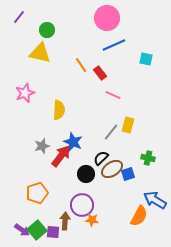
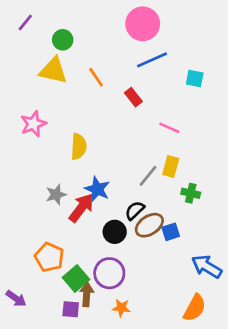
orange line: (81, 65) -> (96, 77), moved
pink line: (113, 95) -> (169, 128), moved
green cross: (148, 158) -> (191, 193), moved
orange pentagon: (37, 193) -> (49, 257), turned -30
orange semicircle: (139, 216) -> (195, 308), moved
orange star: (92, 220) -> (121, 308), moved
purple arrow: (22, 230) -> (16, 299), moved
green square: (37, 230) -> (76, 279), moved

